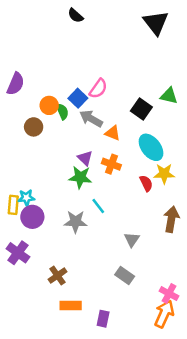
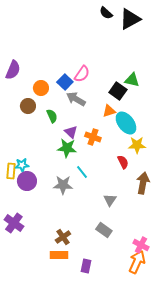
black semicircle: (76, 16) -> (106, 13), moved
black triangle: (156, 23) -> (130, 19), turned 40
green triangle: (169, 96) -> (132, 80), moved
green semicircle: (62, 111) -> (52, 116), moved
orange triangle: (113, 133) -> (109, 111), moved, turned -40
red semicircle: (146, 183) -> (123, 162), moved
purple cross: (18, 253) -> (14, 223), moved
brown cross: (58, 276) -> (63, 237), moved

